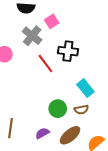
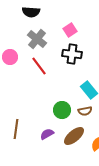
pink square: (52, 21) -> (70, 30), moved
red line: (45, 63) -> (39, 66), moved

